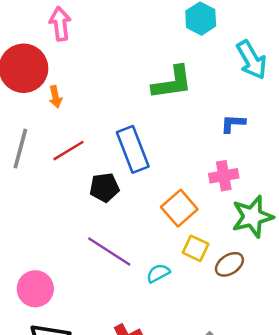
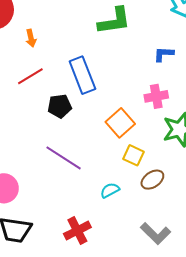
orange arrow: (55, 97) -> (31, 38), moved
brown ellipse: (229, 264) -> (152, 180), moved
cyan semicircle: (158, 273) -> (110, 190), moved

